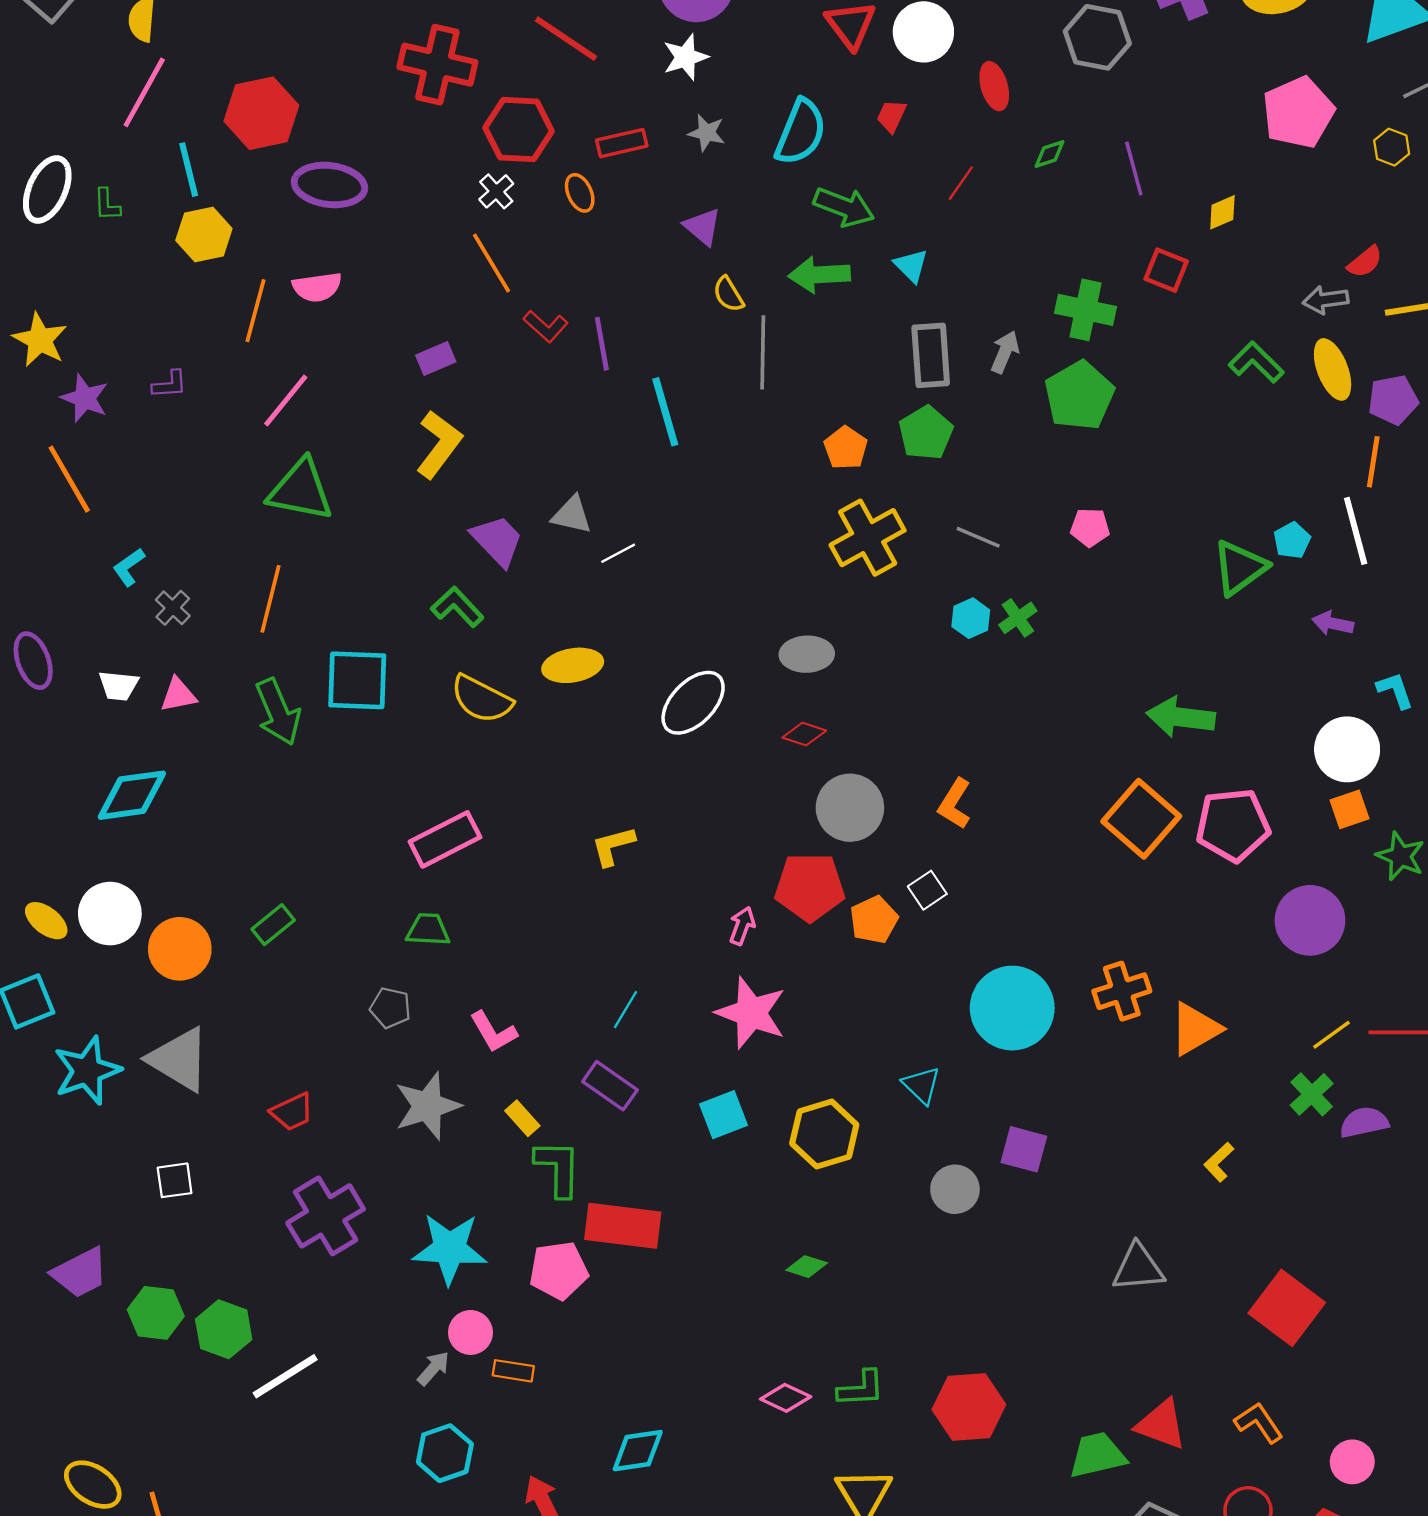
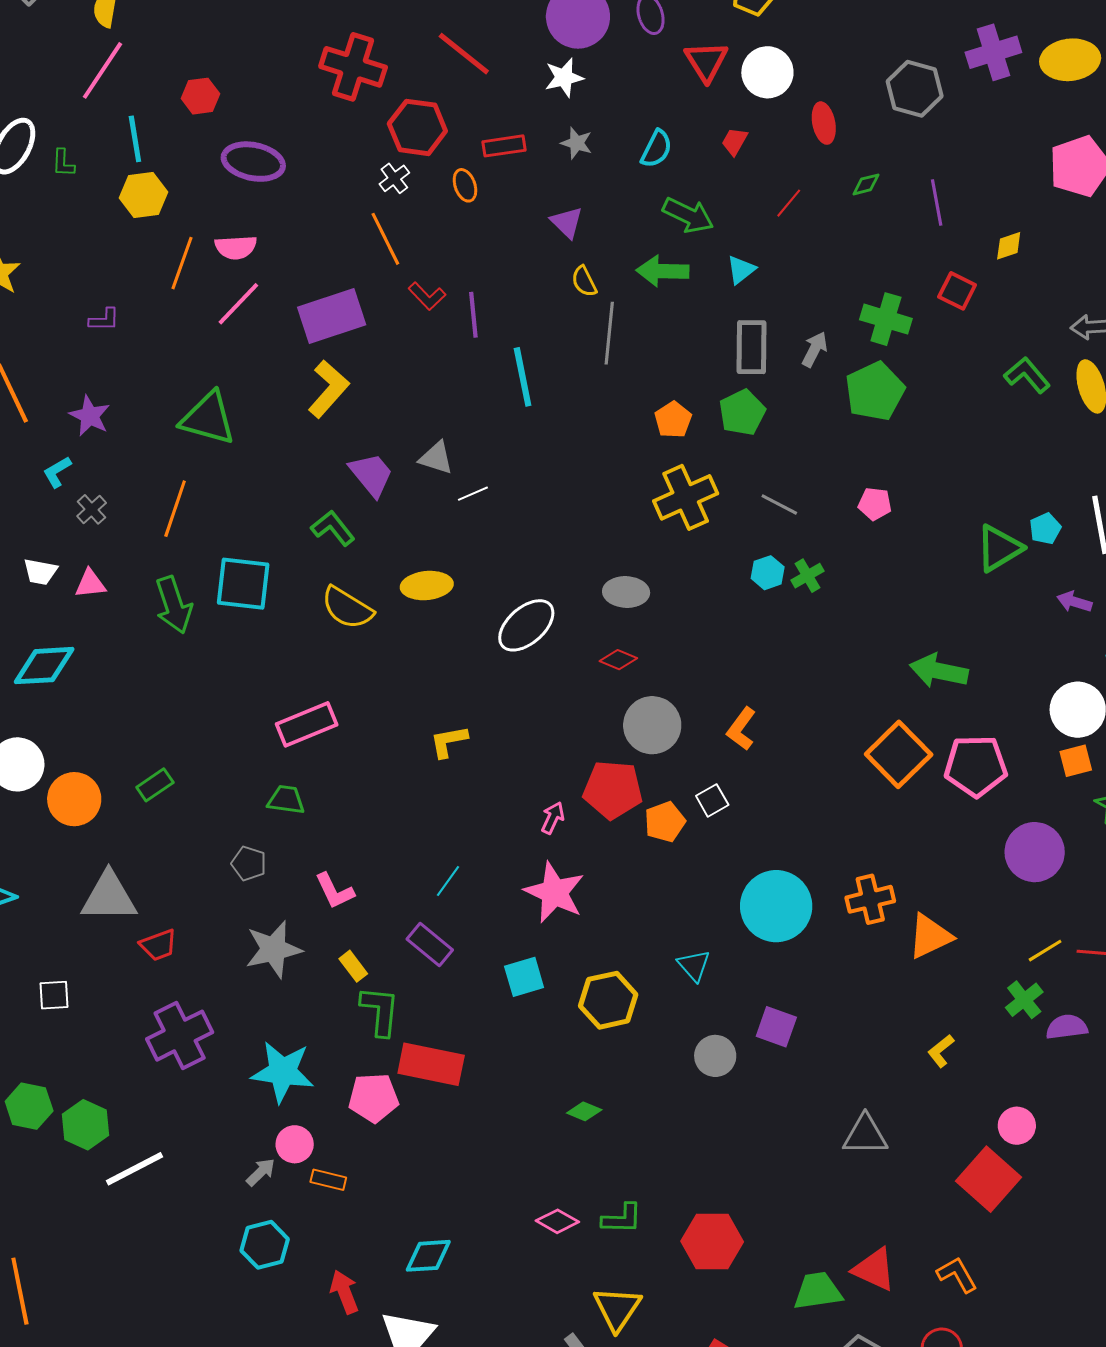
red hexagon: (261, 113) -> (200, 96), size x0.6
cyan semicircle: (801, 132) -> (656, 149), size x0.7
cyan triangle: (911, 266) -> (741, 270), turned 32
purple rectangle: (436, 358) -> (332, 316), size x2.0
purple star: (85, 398) -> (90, 416), moved
pink line: (286, 401) -> (238, 304), moved
gray triangle: (179, 1059) -> (109, 897), moved, turned -36
pink circle: (1352, 1462) -> (1017, 1126), moved

